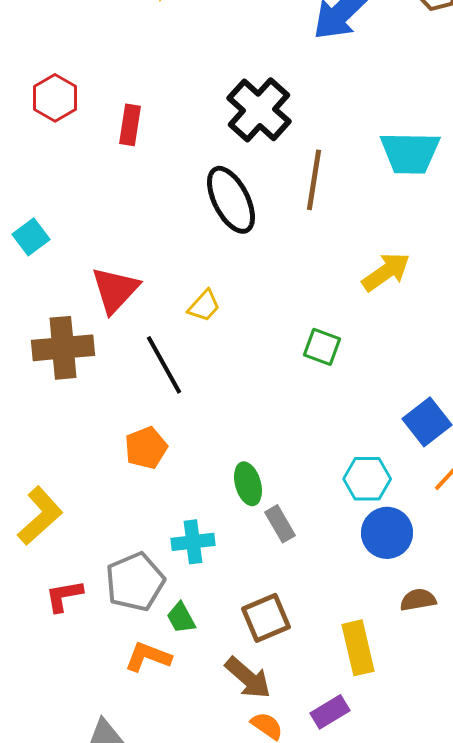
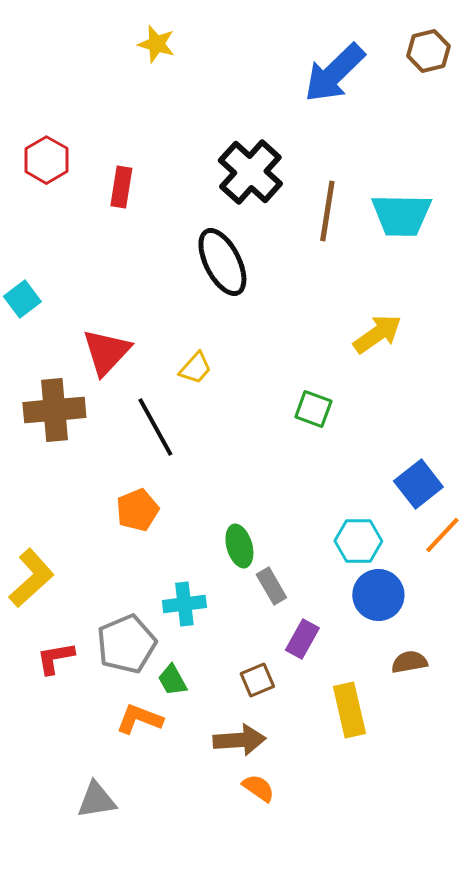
brown line: (314, 180) -> (327, 211), moved
brown square: (266, 618) -> (257, 680), size x0.7
brown arrow: (248, 678) -> (239, 740), turned -45
purple rectangle: (330, 712) -> (302, 639), moved, turned -30

